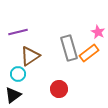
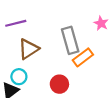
orange rectangle: (89, 53) -> (83, 57), moved
cyan circle: (18, 74) -> (19, 77), moved

